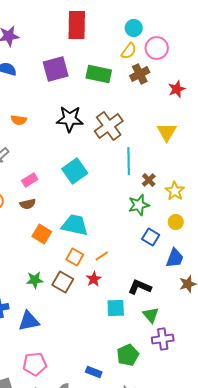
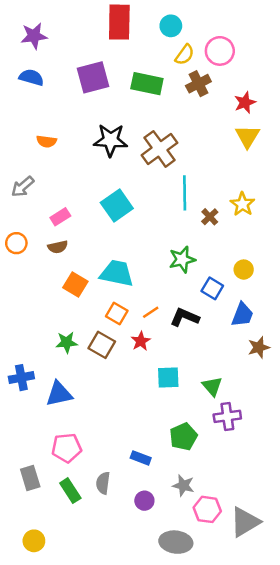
cyan circle: (134, 28) -> (171, 26), moved
yellow triangle: (167, 132) -> (247, 136), moved
yellow star: (175, 191) -> (242, 204), moved
green star: (139, 205) -> (182, 259), moved
black L-shape: (140, 287) -> (185, 317), moved

